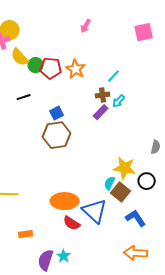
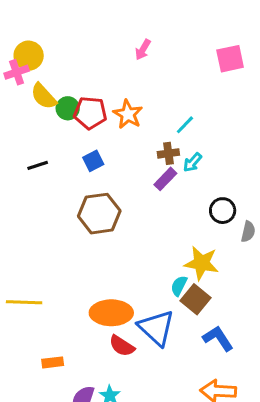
black line: (24, 97) -> (38, 165), moved
blue square: (57, 113) -> (93, 161), moved
black circle: (147, 181) -> (223, 211), moved

